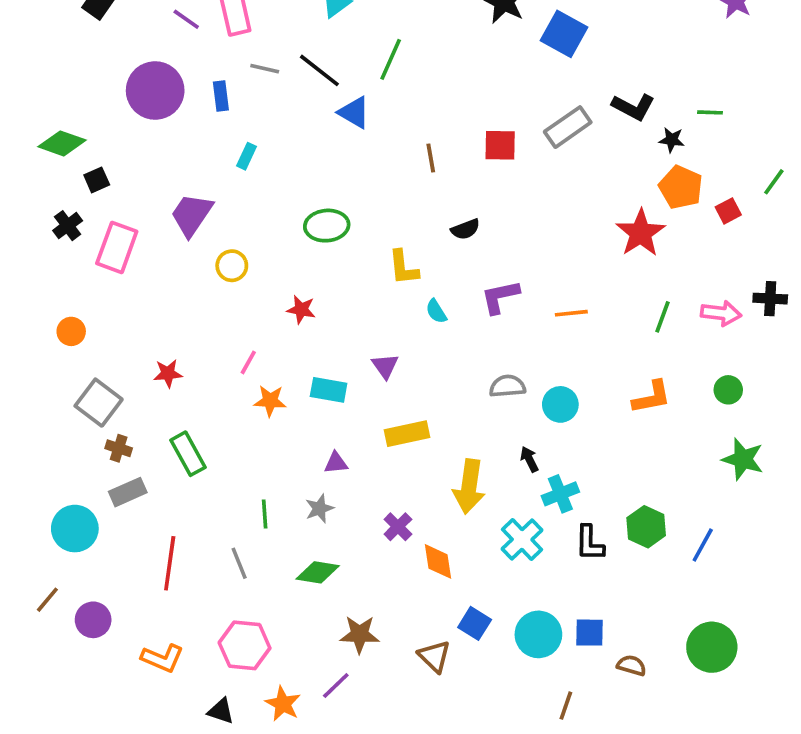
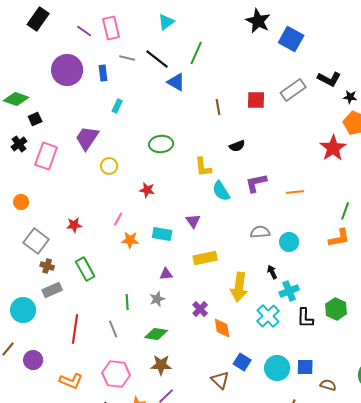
cyan semicircle: (436, 311) -> (221, 191), size x1.5
green line: (663, 317) -> (345, 211), moved
brown star: (360, 634) -> (161, 365), moved

